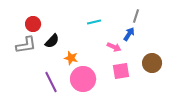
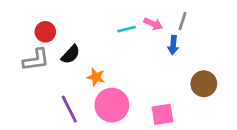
blue arrow: (129, 34) -> (173, 45), turned 152
pink arrow: (114, 47) -> (153, 24), moved
pink square: (121, 71) -> (163, 114), moved

